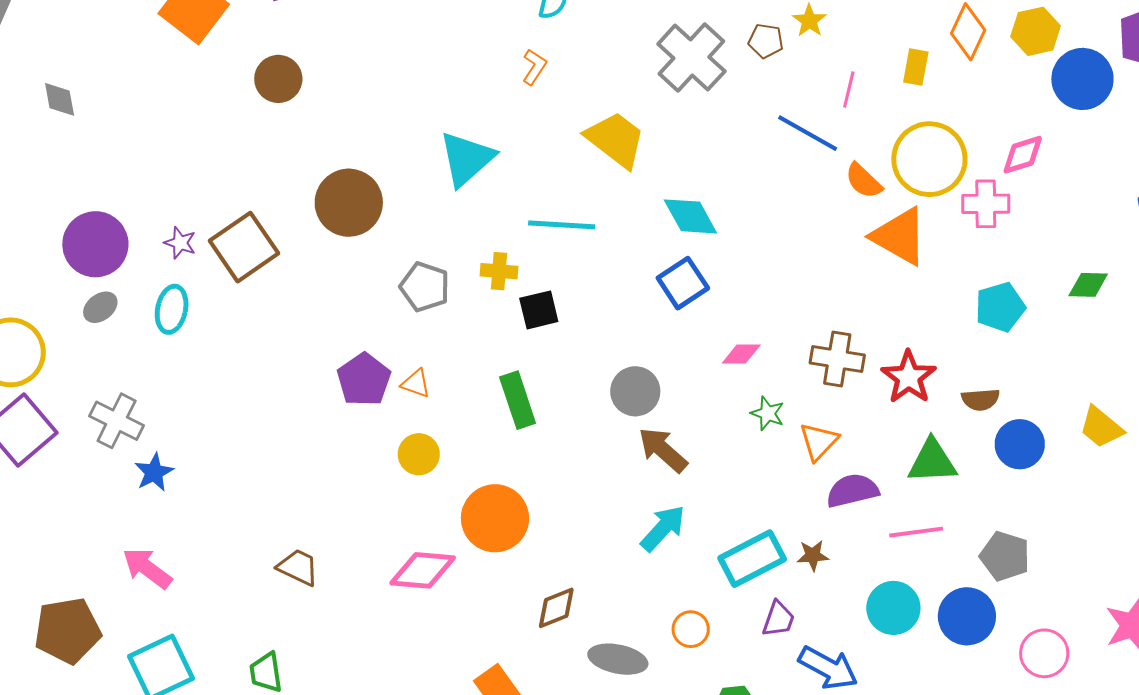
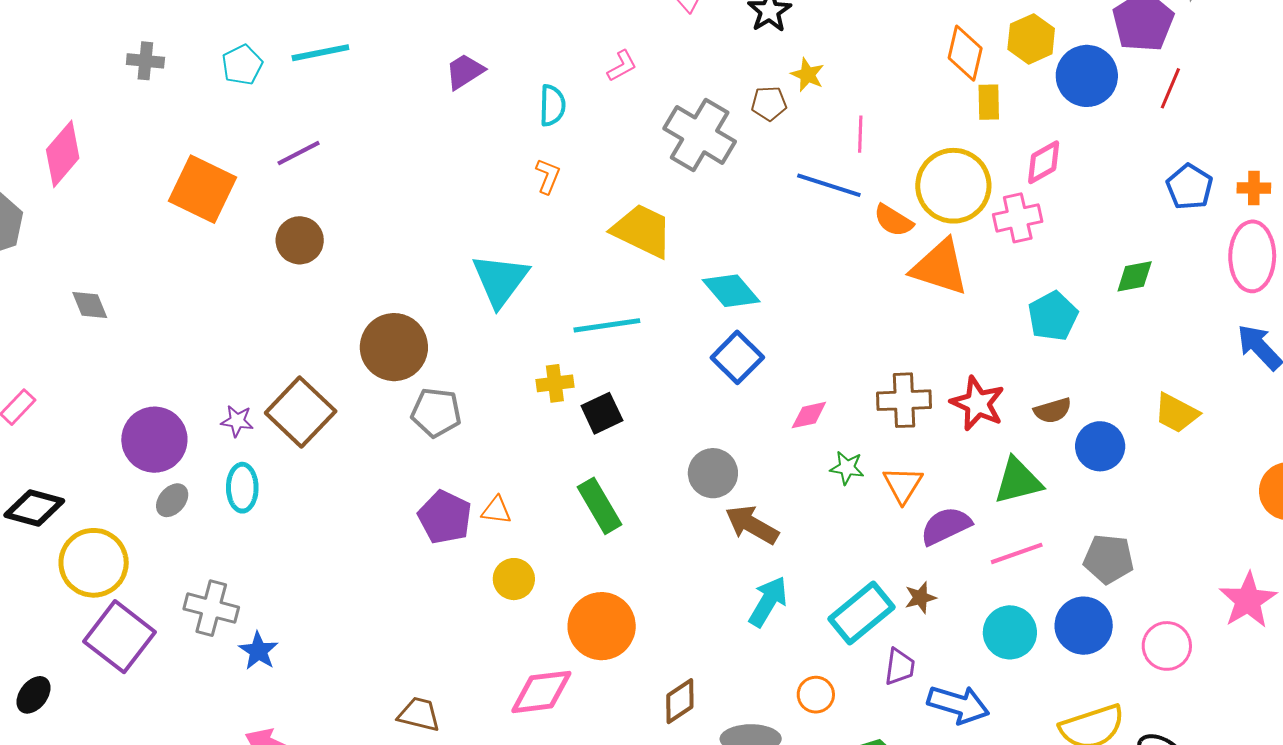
yellow rectangle: (916, 67) -> (989, 102), moved
gray pentagon: (425, 287) -> (436, 412), moved

